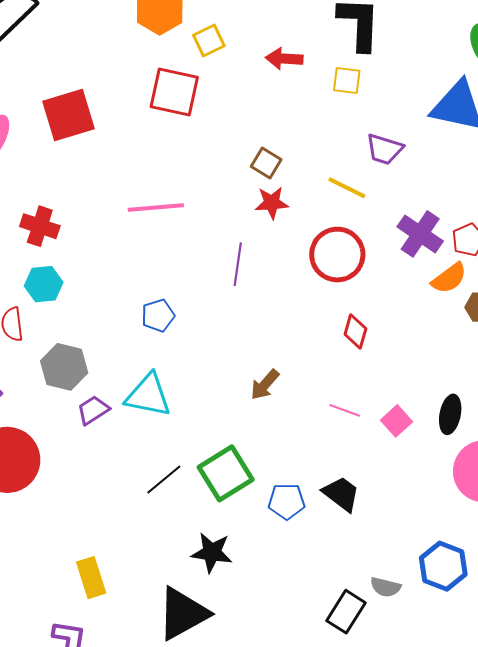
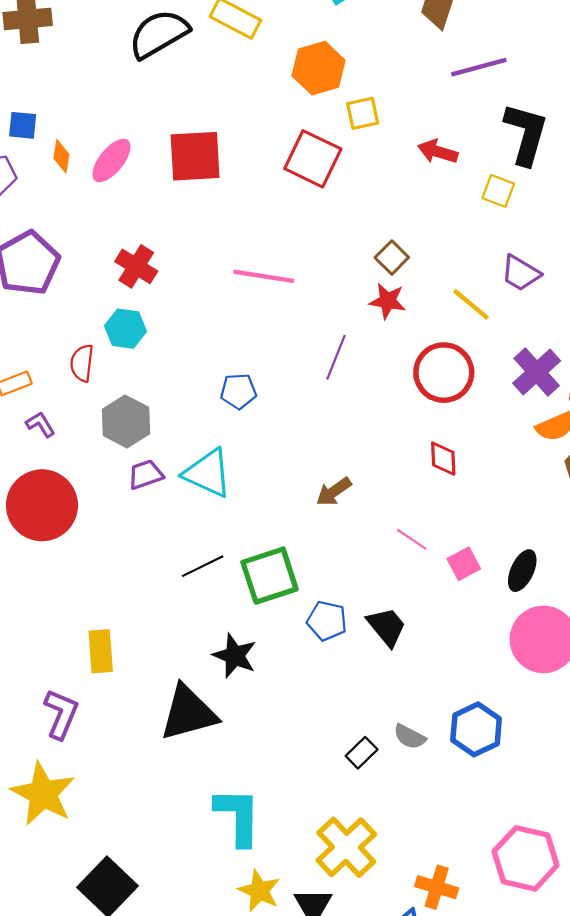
red diamond: (355, 331) -> (443, 459), turned -32
black rectangle: (346, 612) -> (362, 753), size x0.7

